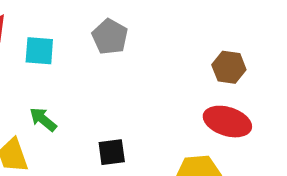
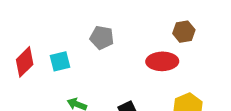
red ellipse: (227, 122) -> (162, 61), moved

